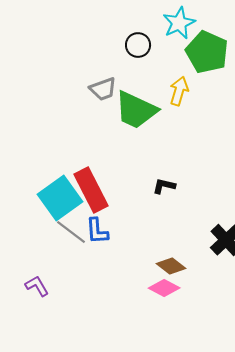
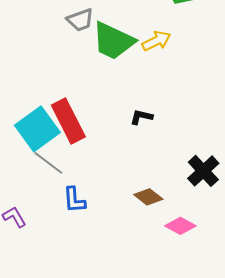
yellow arrow: (179, 91) -> (156, 41), moved, turned 48
blue L-shape: (97, 231) -> (74, 200), moved
pink diamond: (164, 288) -> (180, 226), moved

